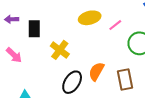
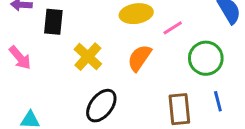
orange semicircle: (96, 71) -> (139, 58), moved

